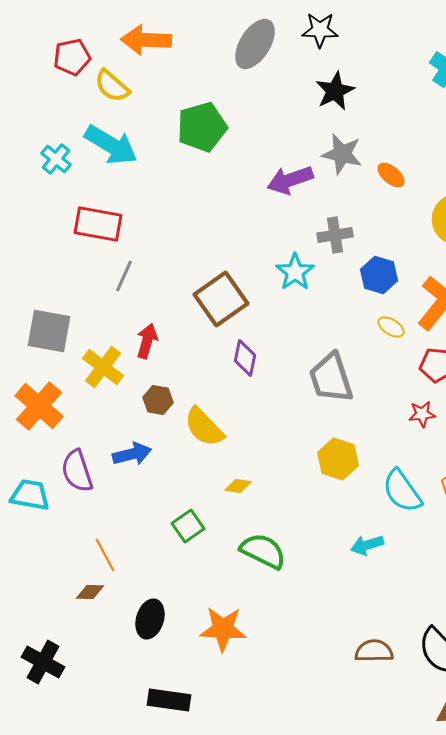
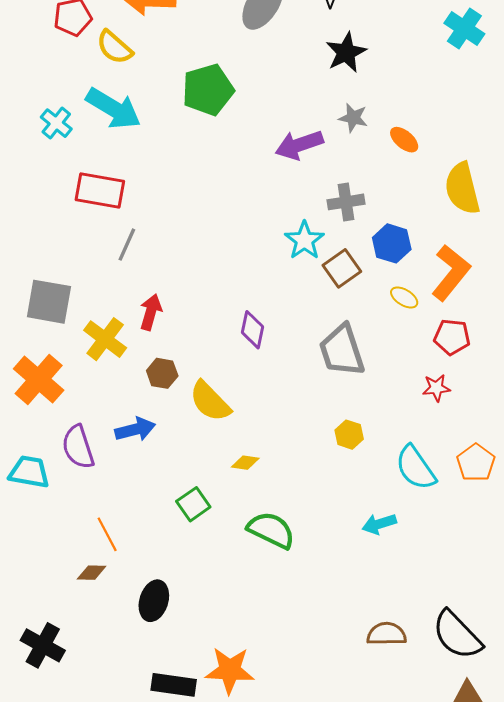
gray star: (342, 154) -> (353, 118), size x0.7
brown square: (221, 299) -> (342, 268), moved, size x0.7
yellow hexagon: (338, 459) -> (349, 435), size x0.7
orange star: (223, 629) -> (230, 670), moved

